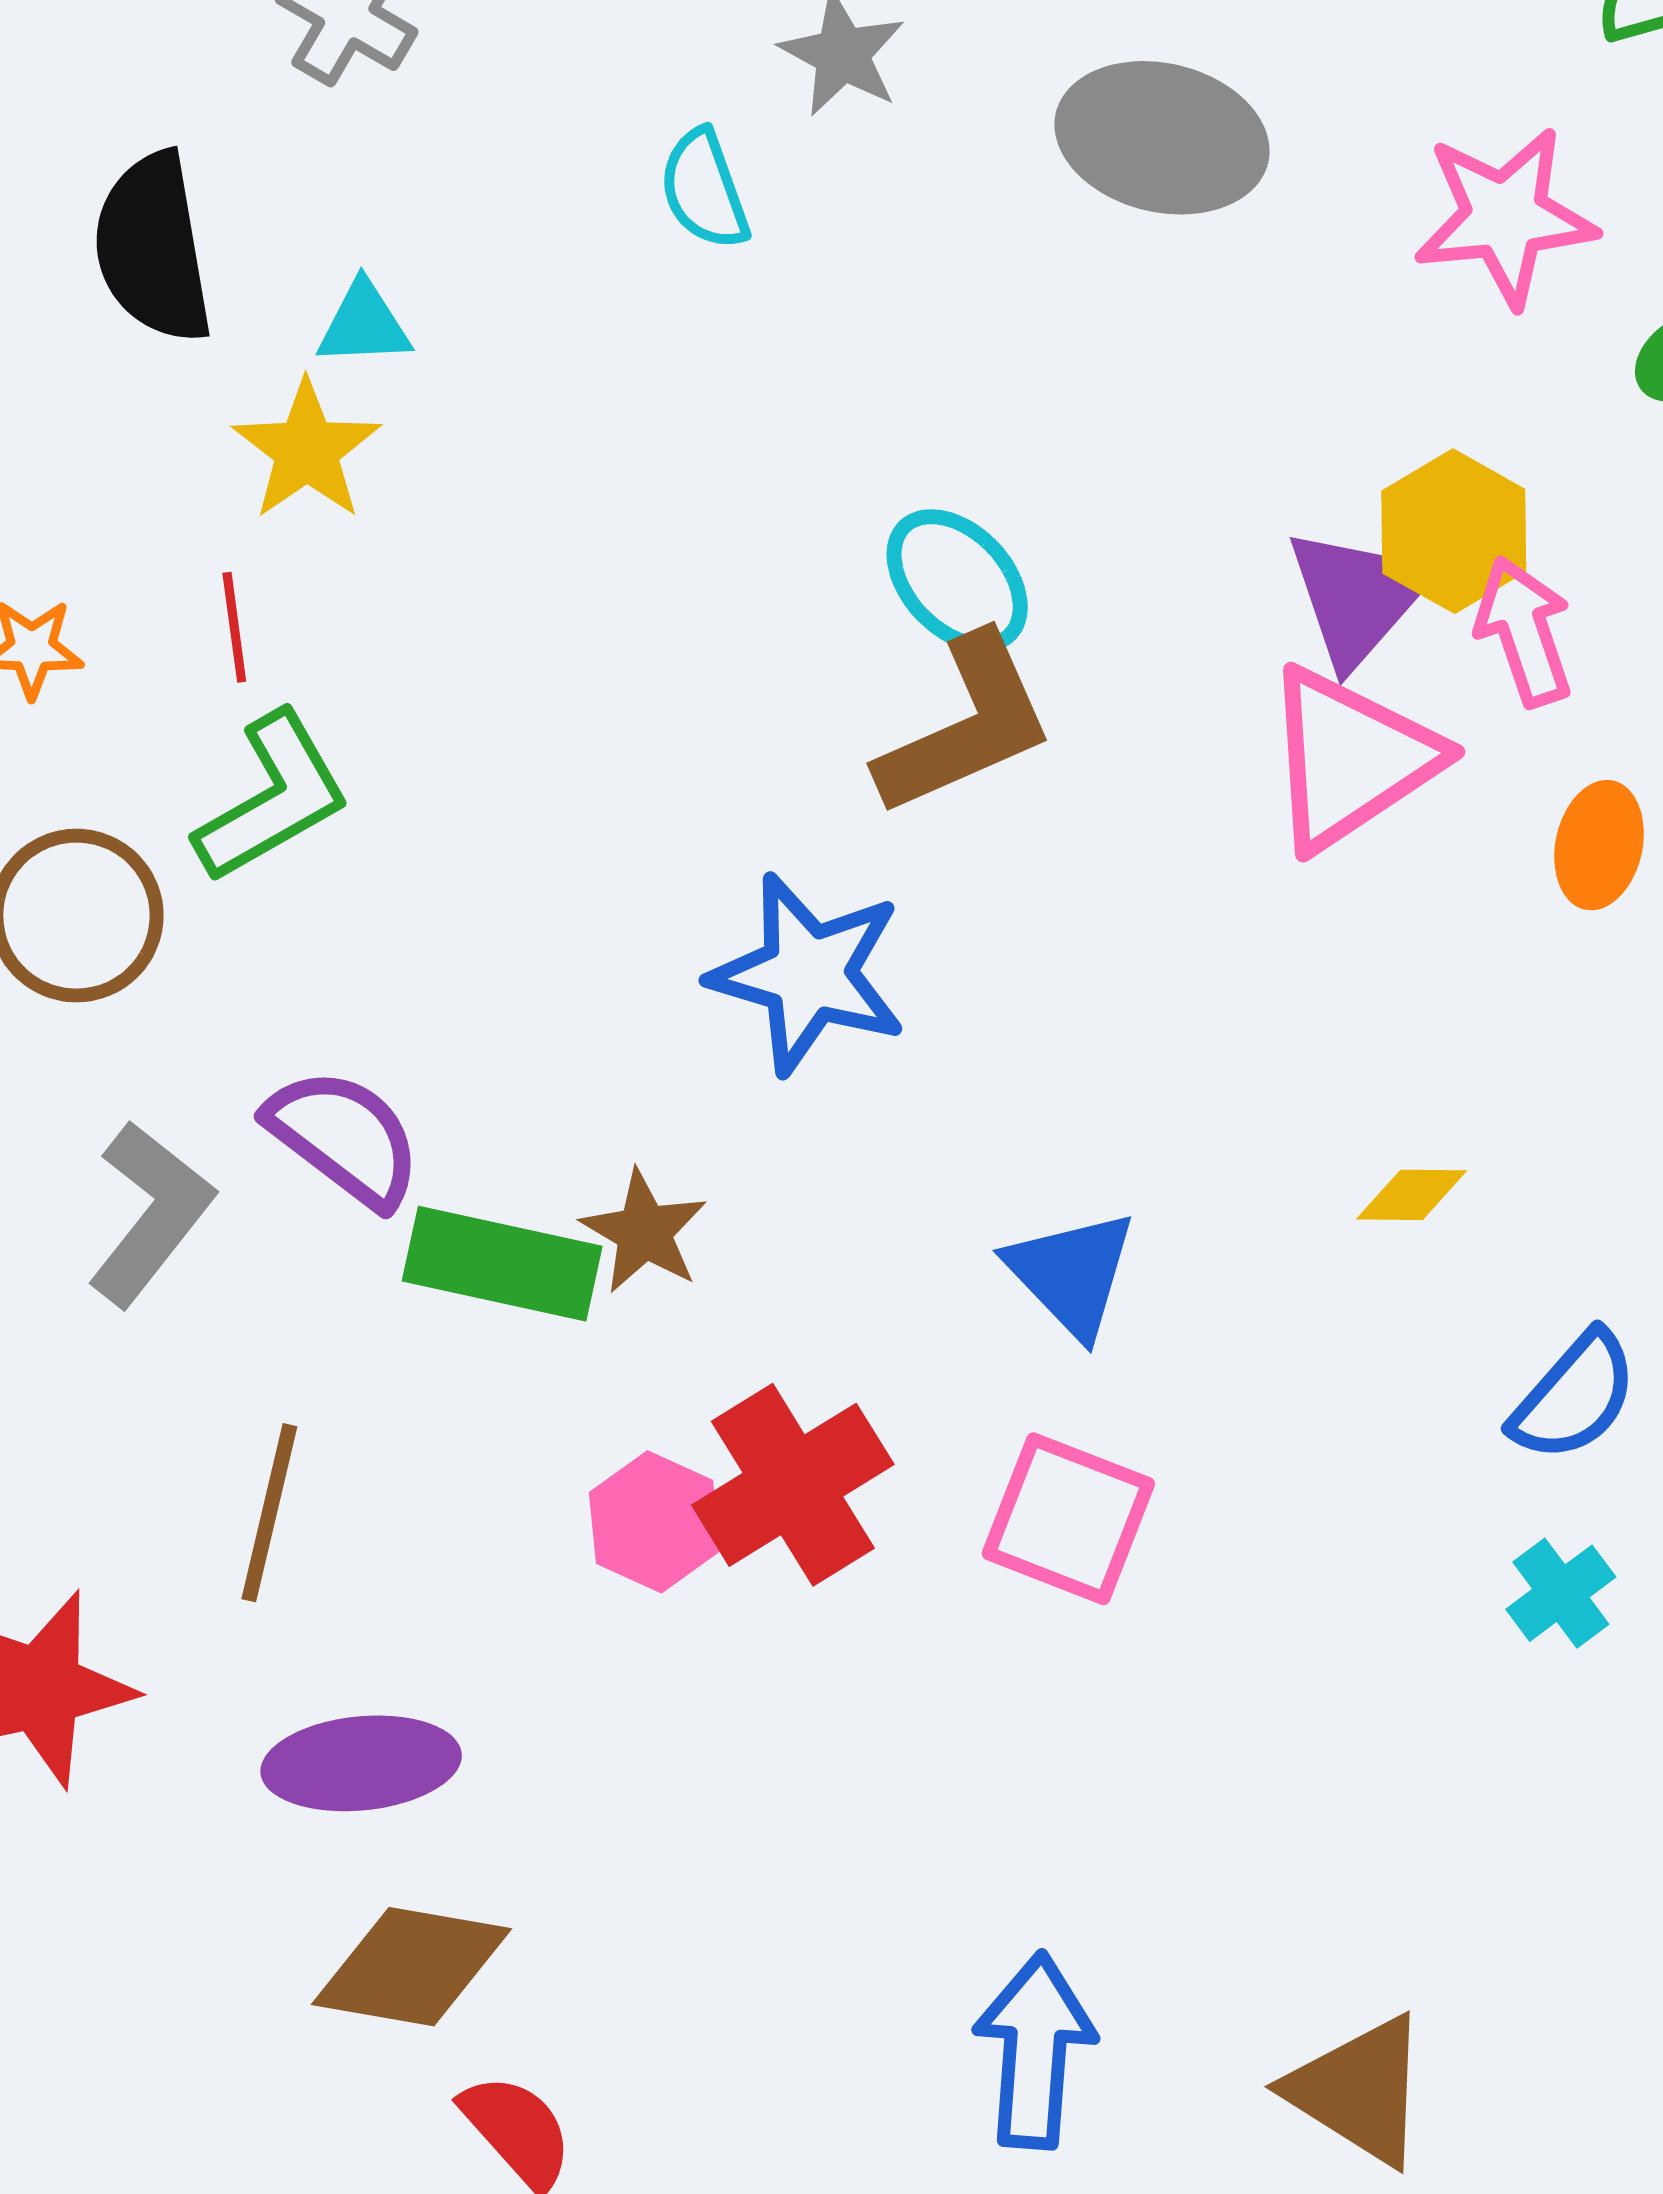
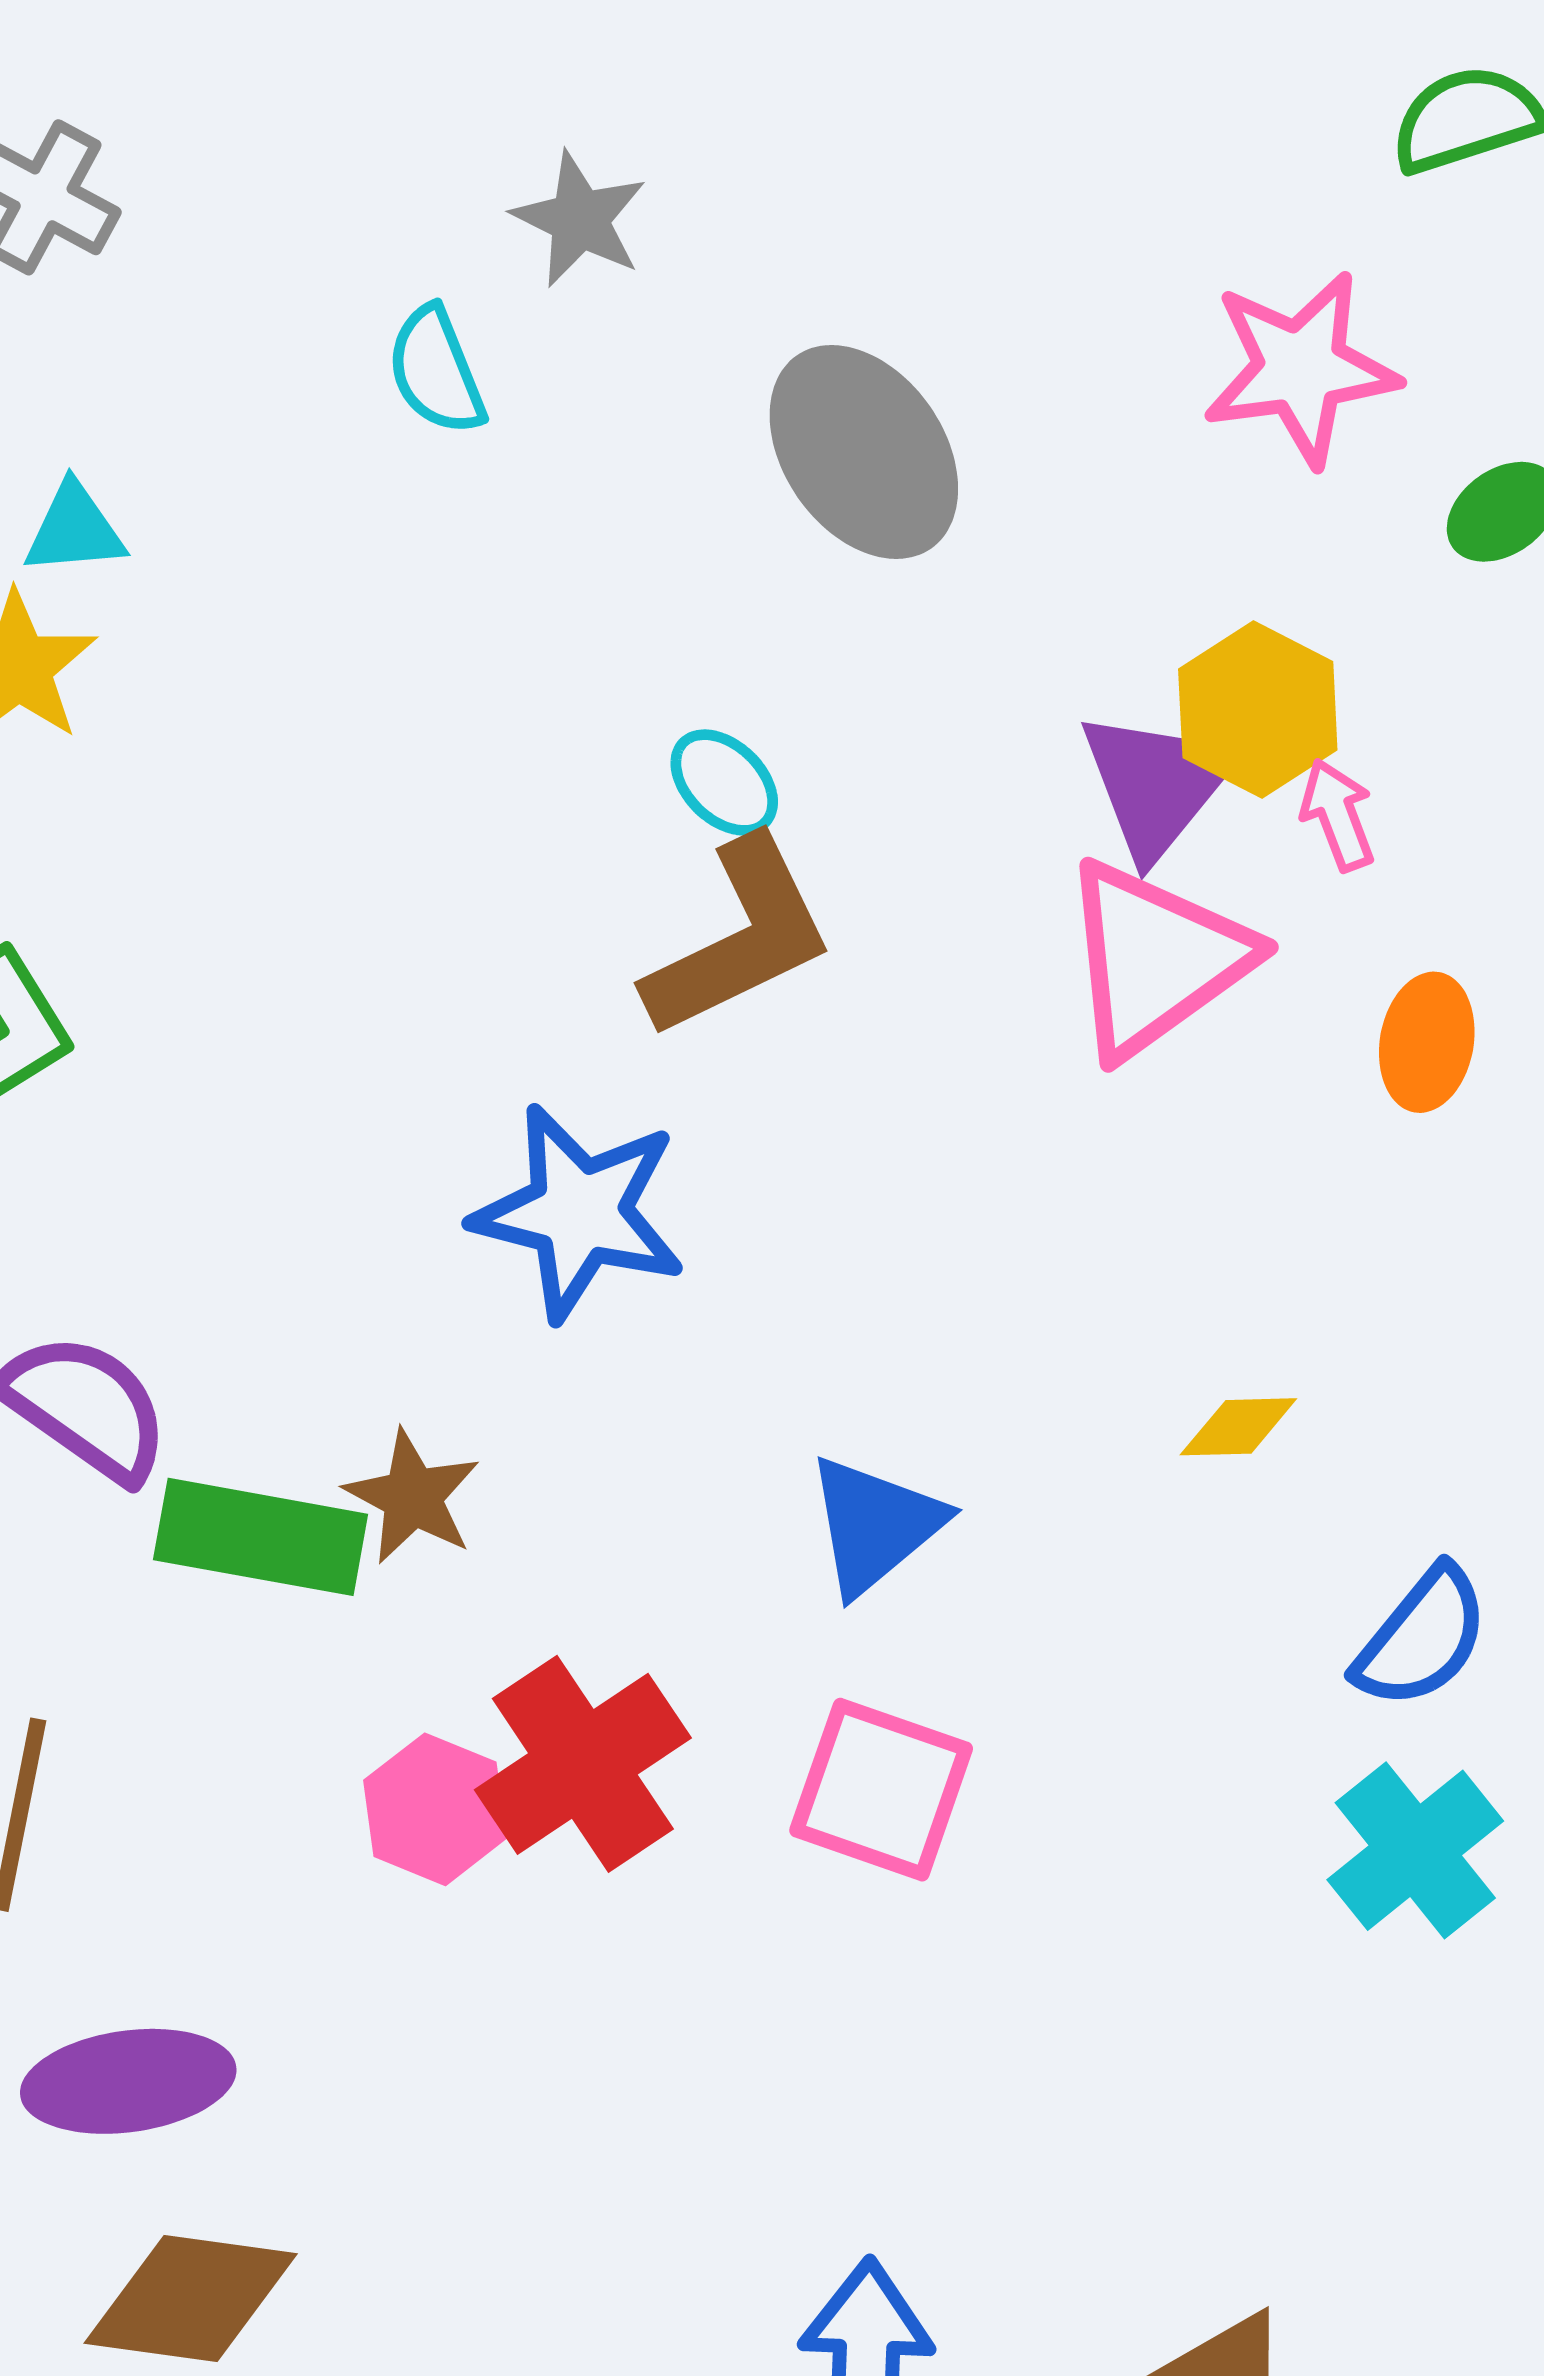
gray ellipse: (1162, 138) -> (864, 452), moved, turned 44
cyan ellipse: (957, 581) -> (724, 783), size x0.7
pink arrow: (1524, 631) -> (1338, 815), size x0.7
blue triangle: (1071, 1273) -> (875, 1525), turned 36
cyan cross: (1561, 1593) -> (1415, 1850), size x1.5

